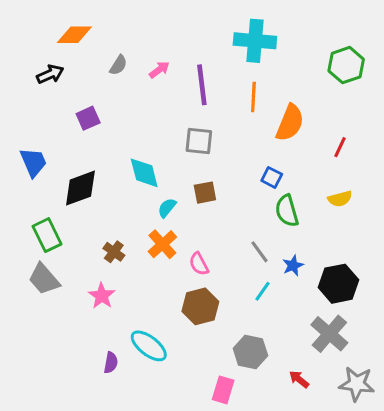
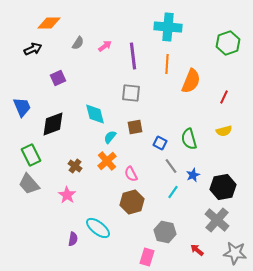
blue square: (272, 177) -> (160, 143), moved

